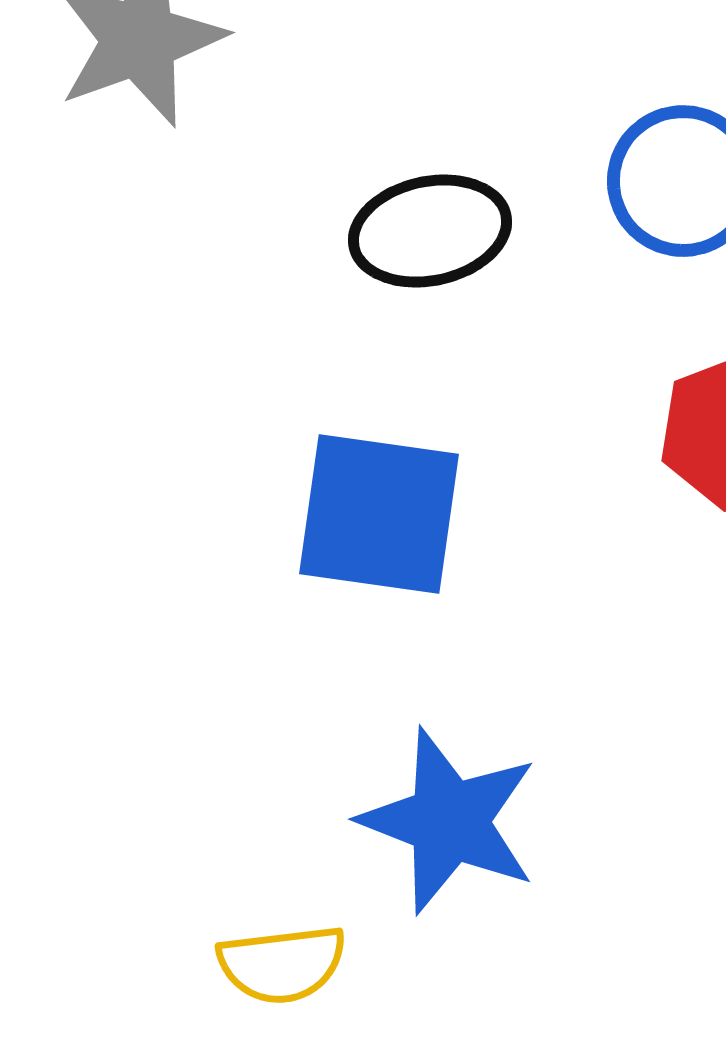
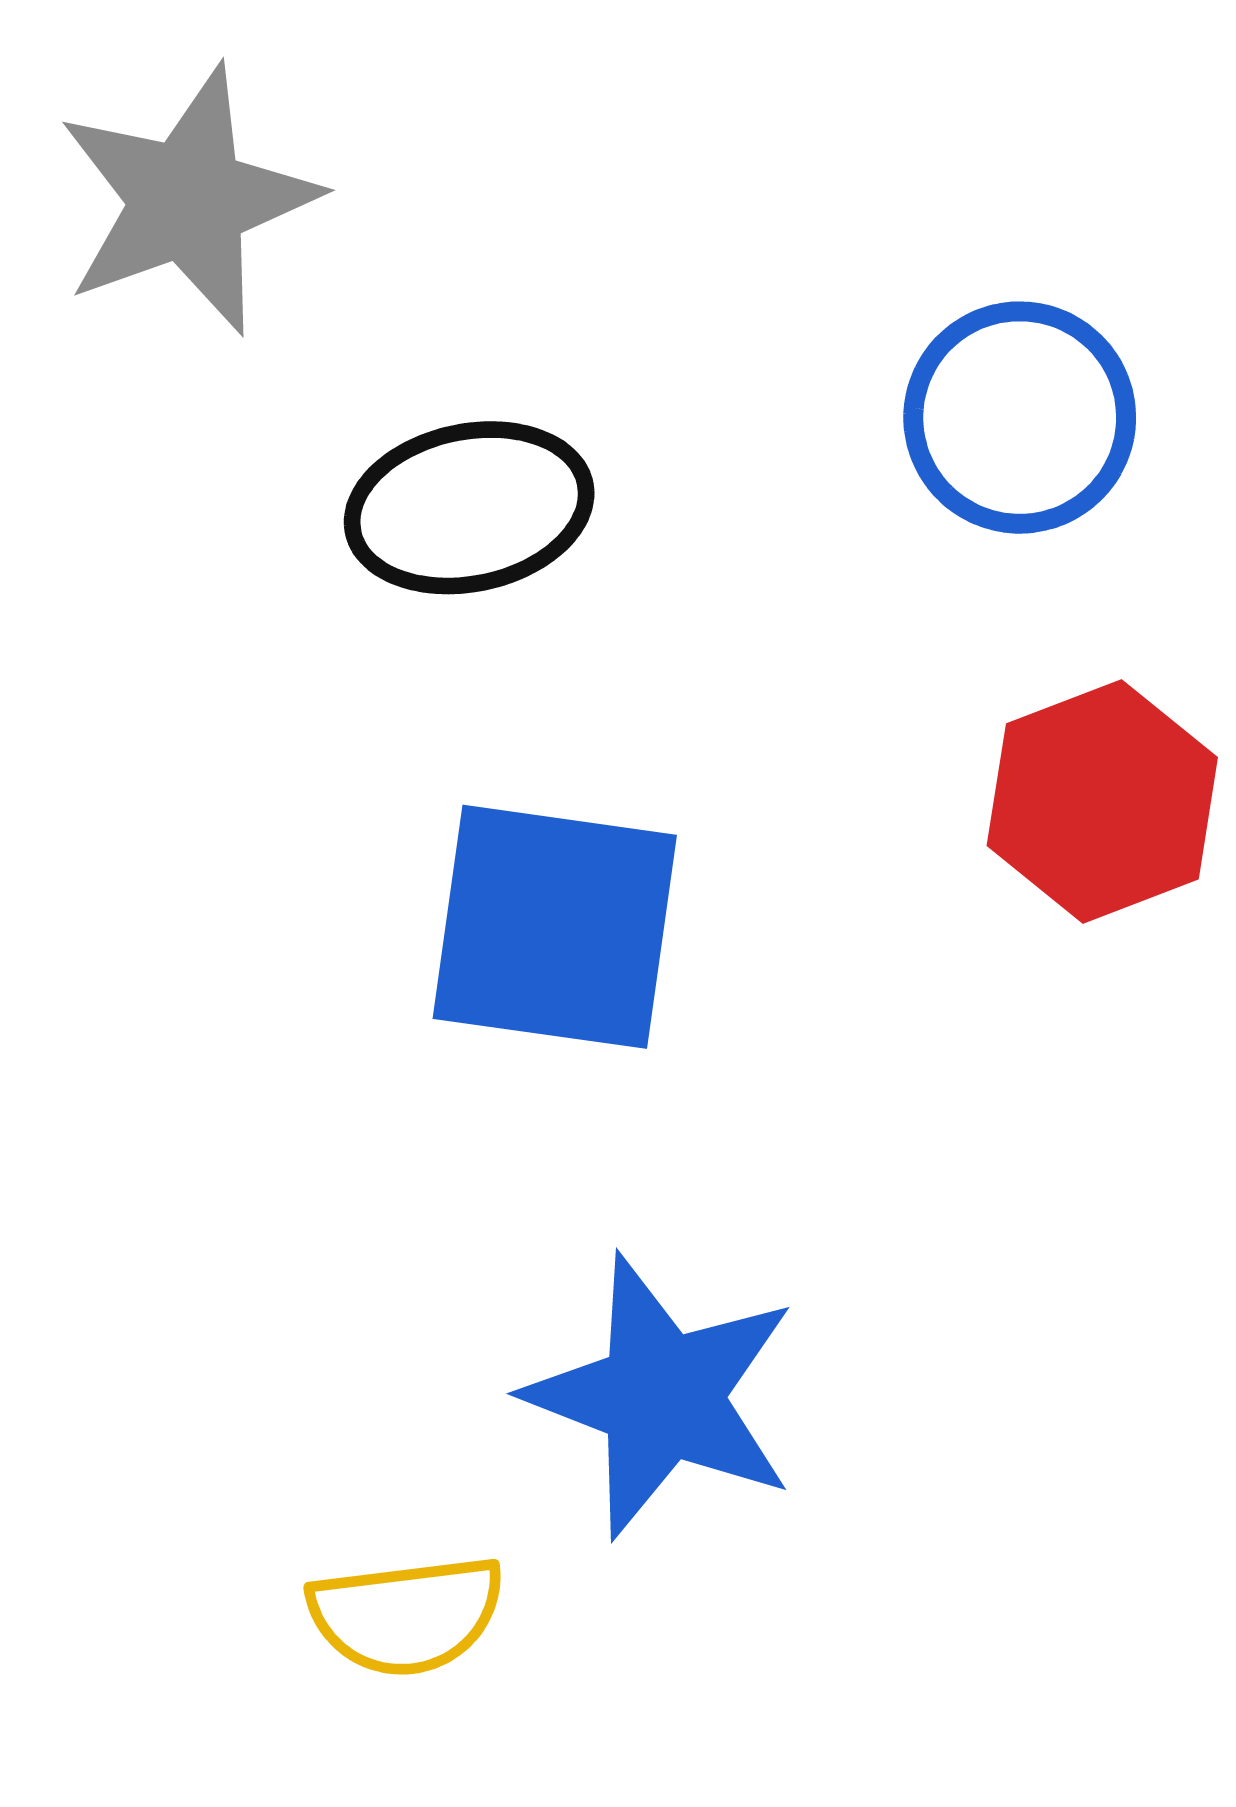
black ellipse: (430, 231) -> (469, 508), moved

